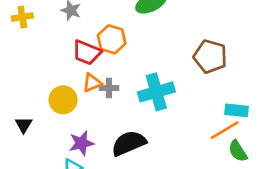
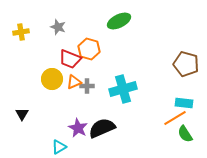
brown pentagon: (210, 56) -> (186, 64), moved
yellow circle: (63, 100) -> (52, 79), moved
purple star: (81, 143) -> (78, 128), moved, turned -30

